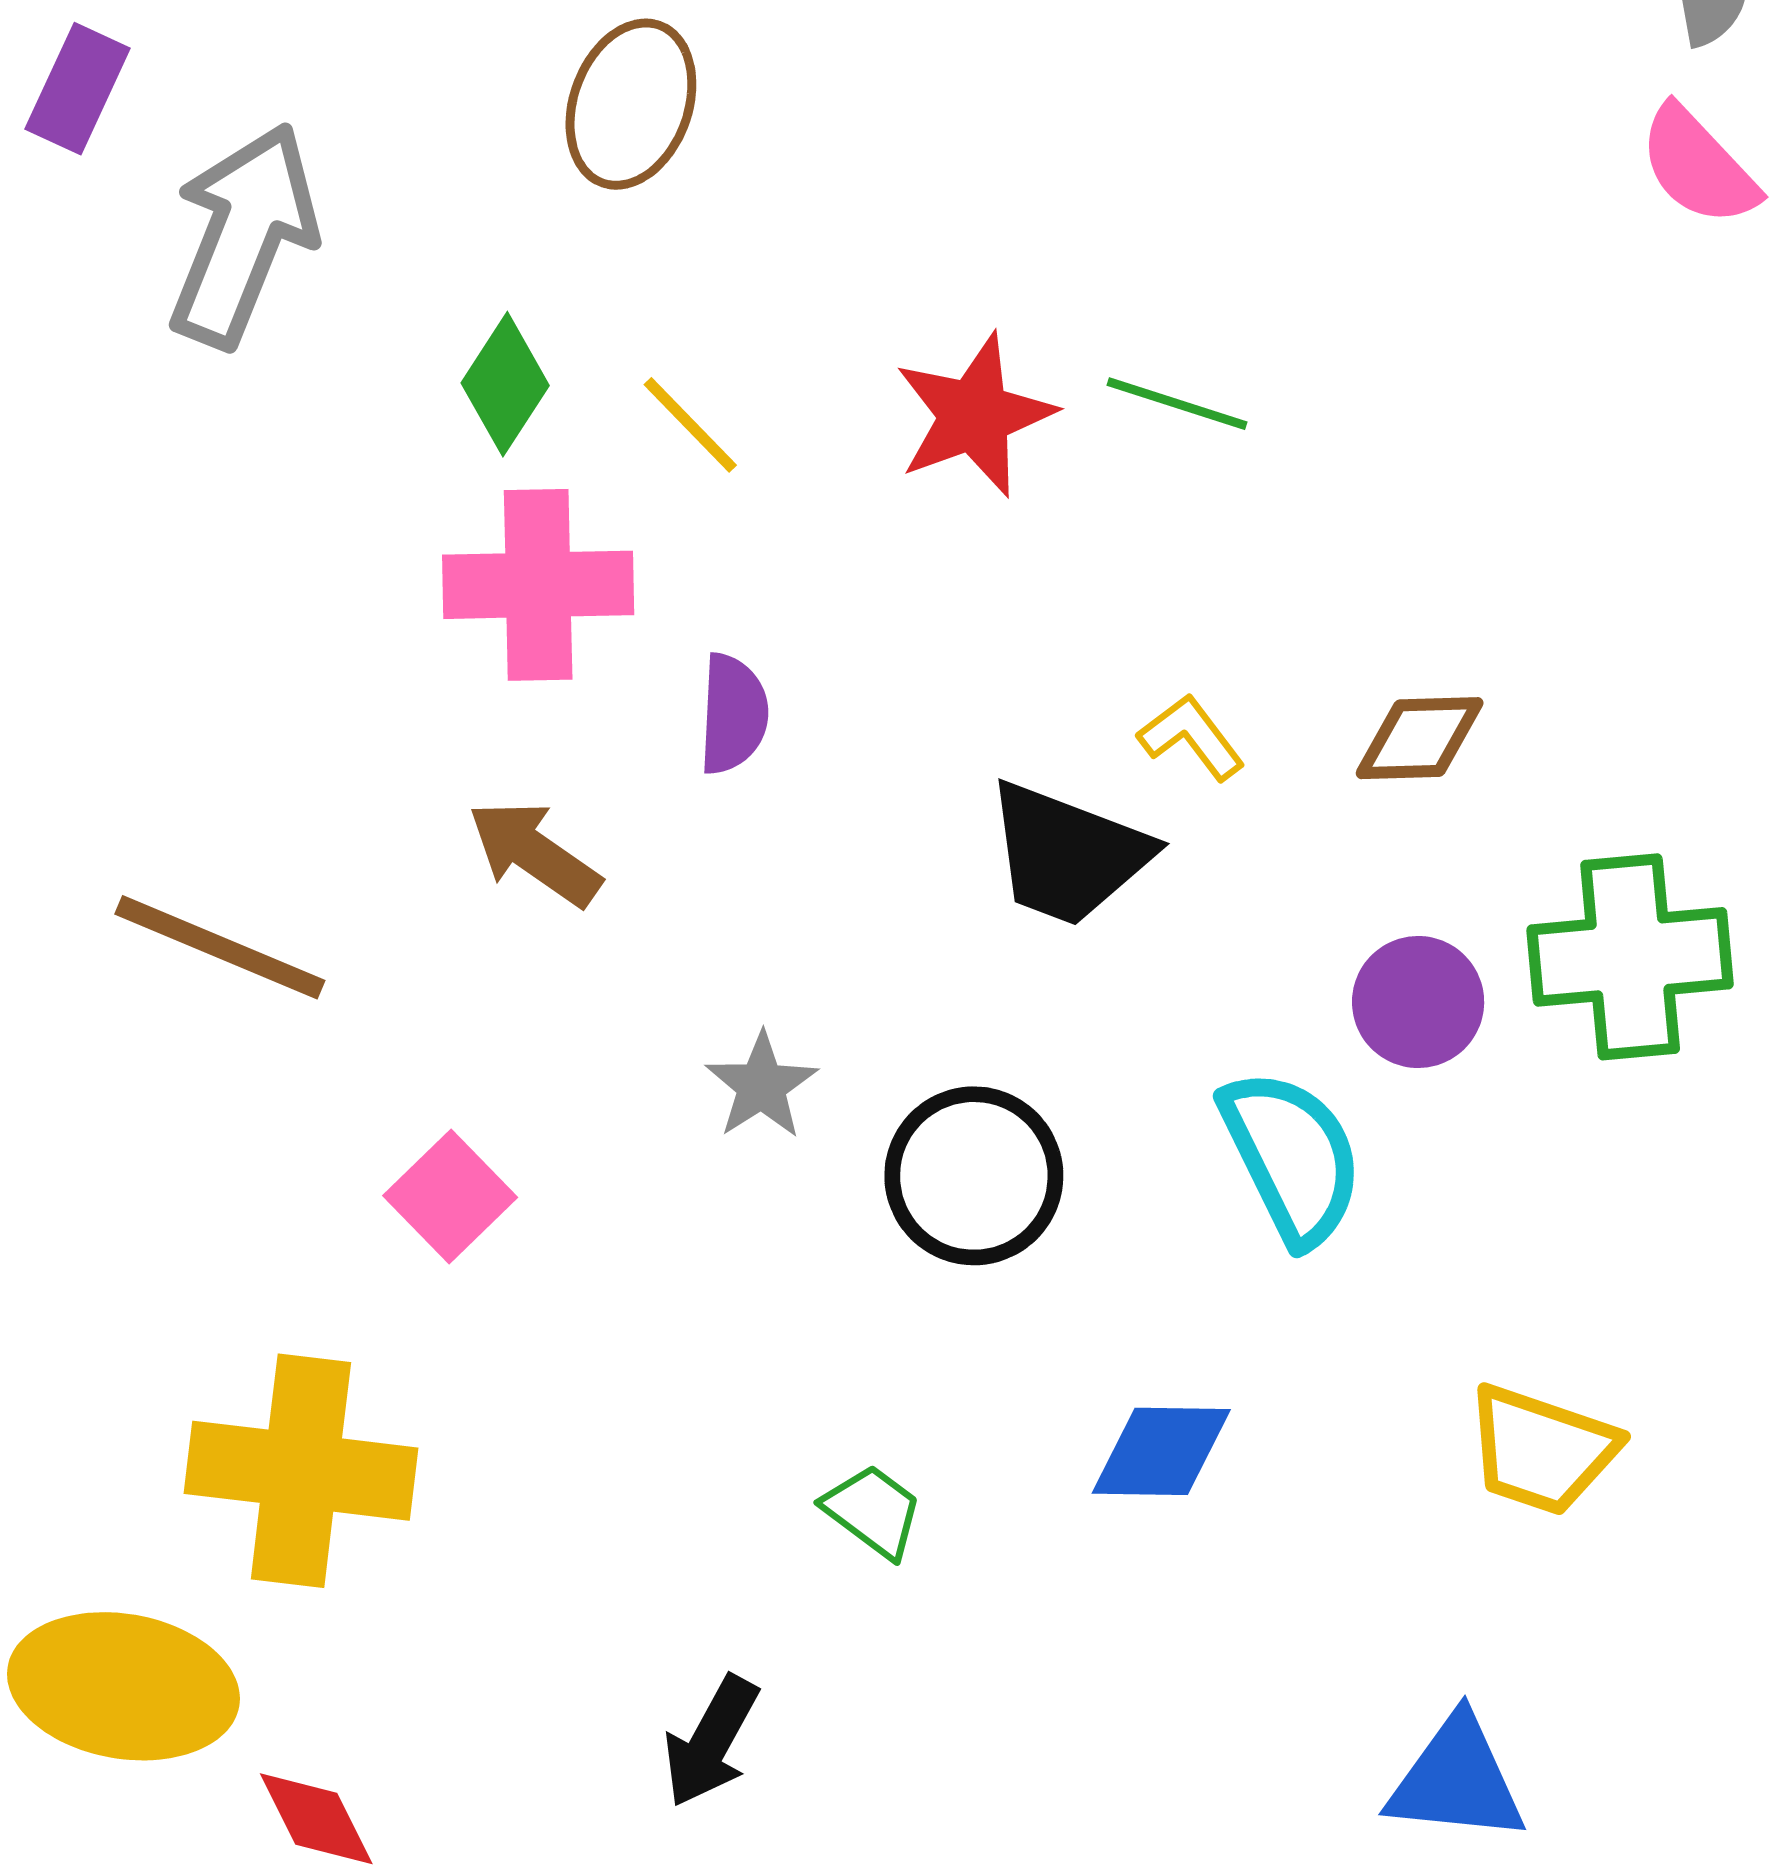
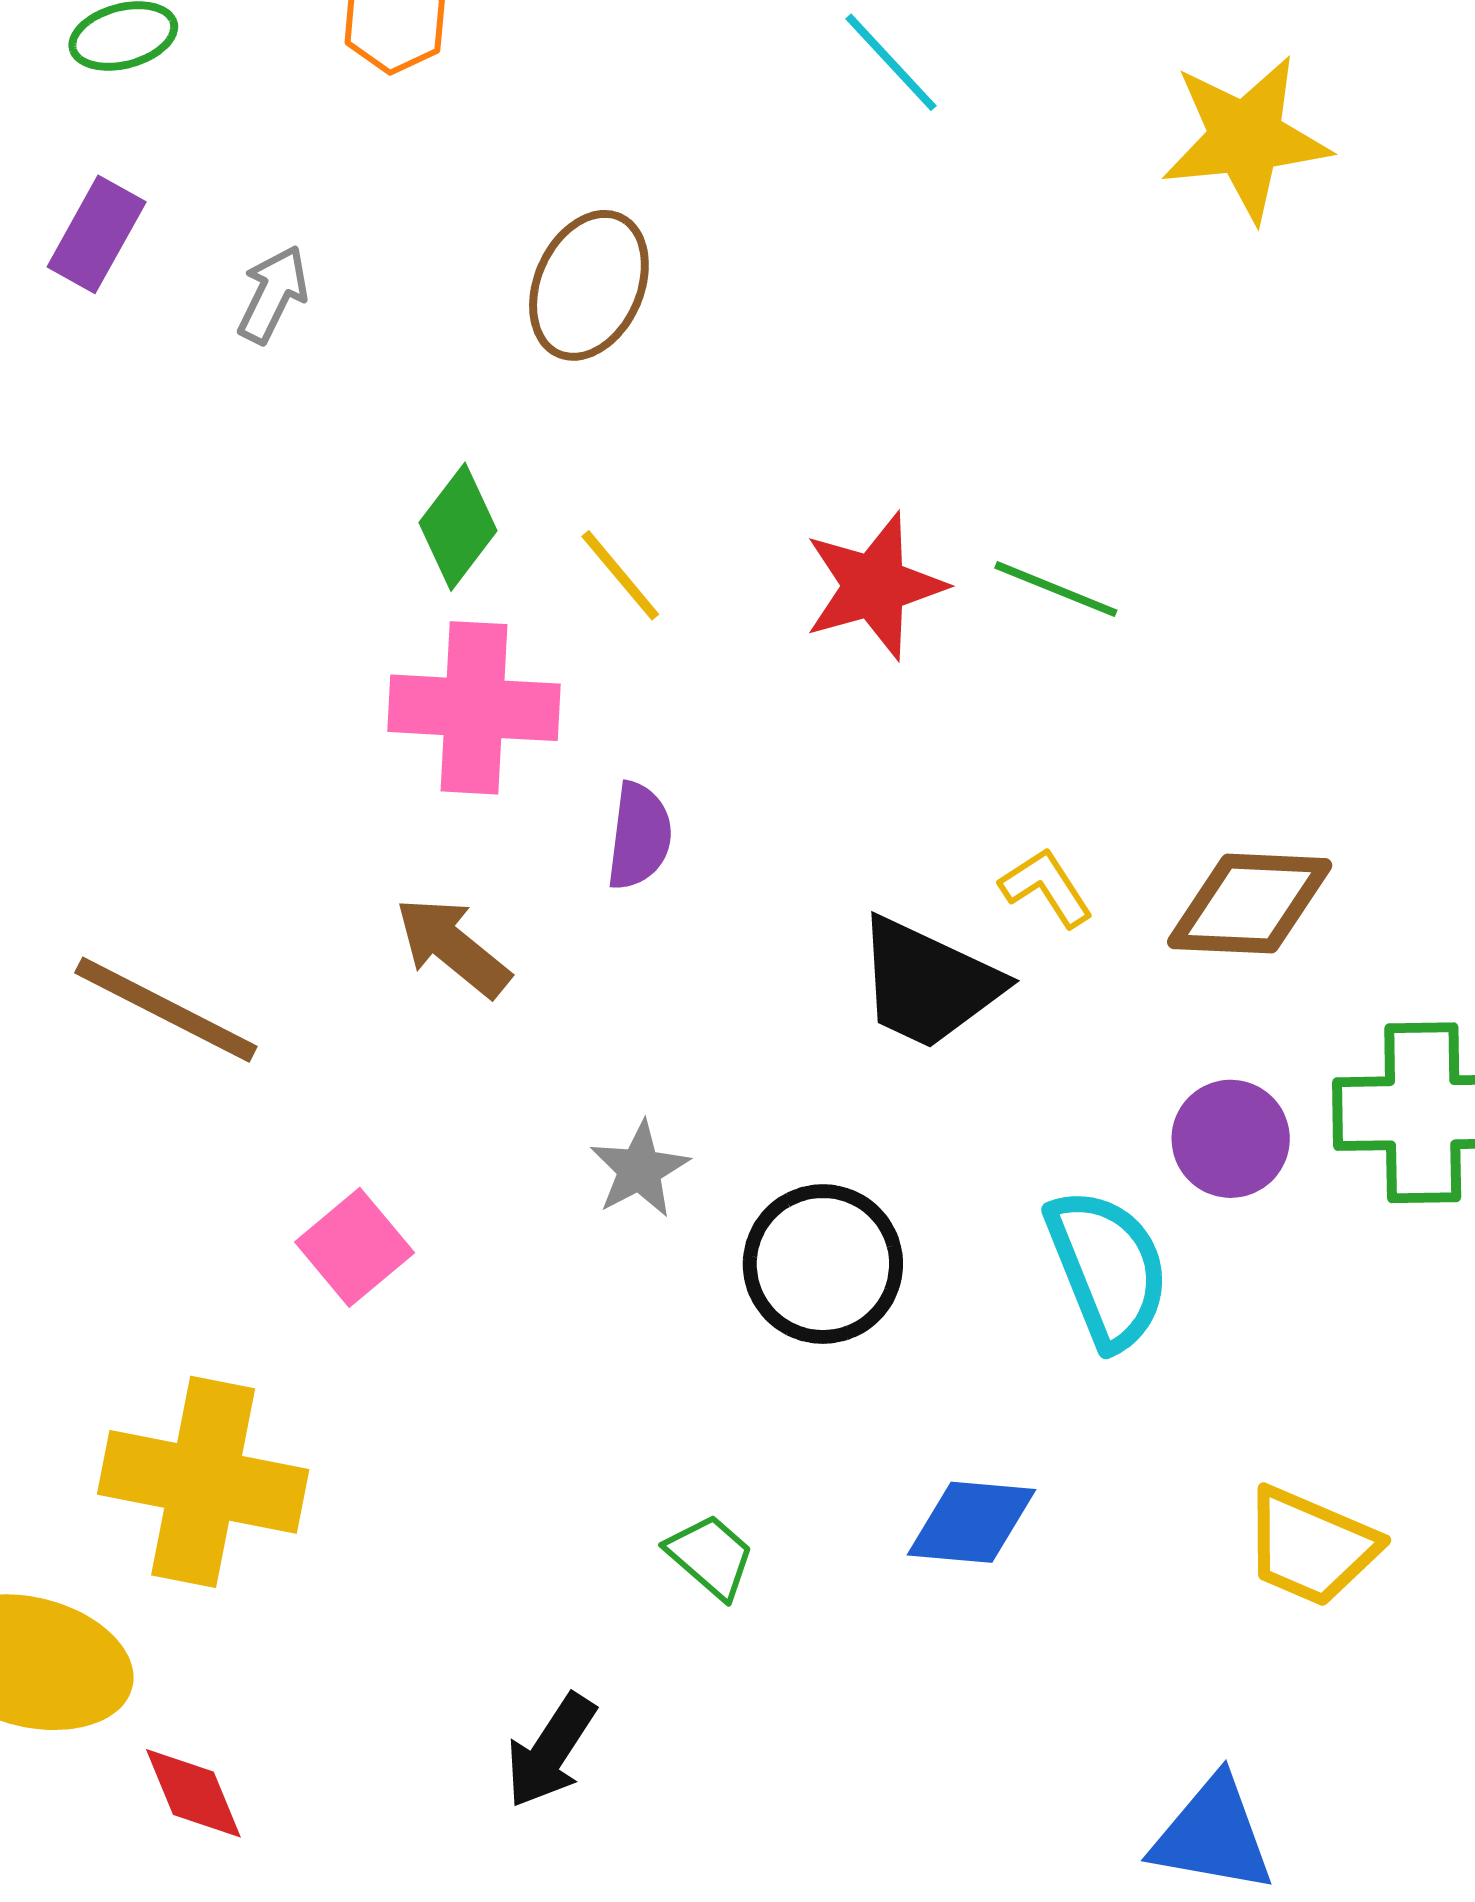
gray arrow: (243, 235) -> (273, 294), moved, size x0.5
brown diamond: (1420, 738) -> (1250, 904), size x1.4

